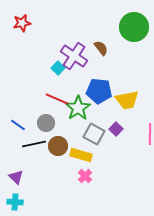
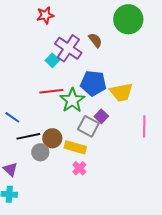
red star: (22, 23) -> (45, 15), moved
red line: (57, 99) -> (51, 91), turned -30
gray circle: (46, 123) -> (40, 152), moved
purple square: (116, 129) -> (101, 116), moved

